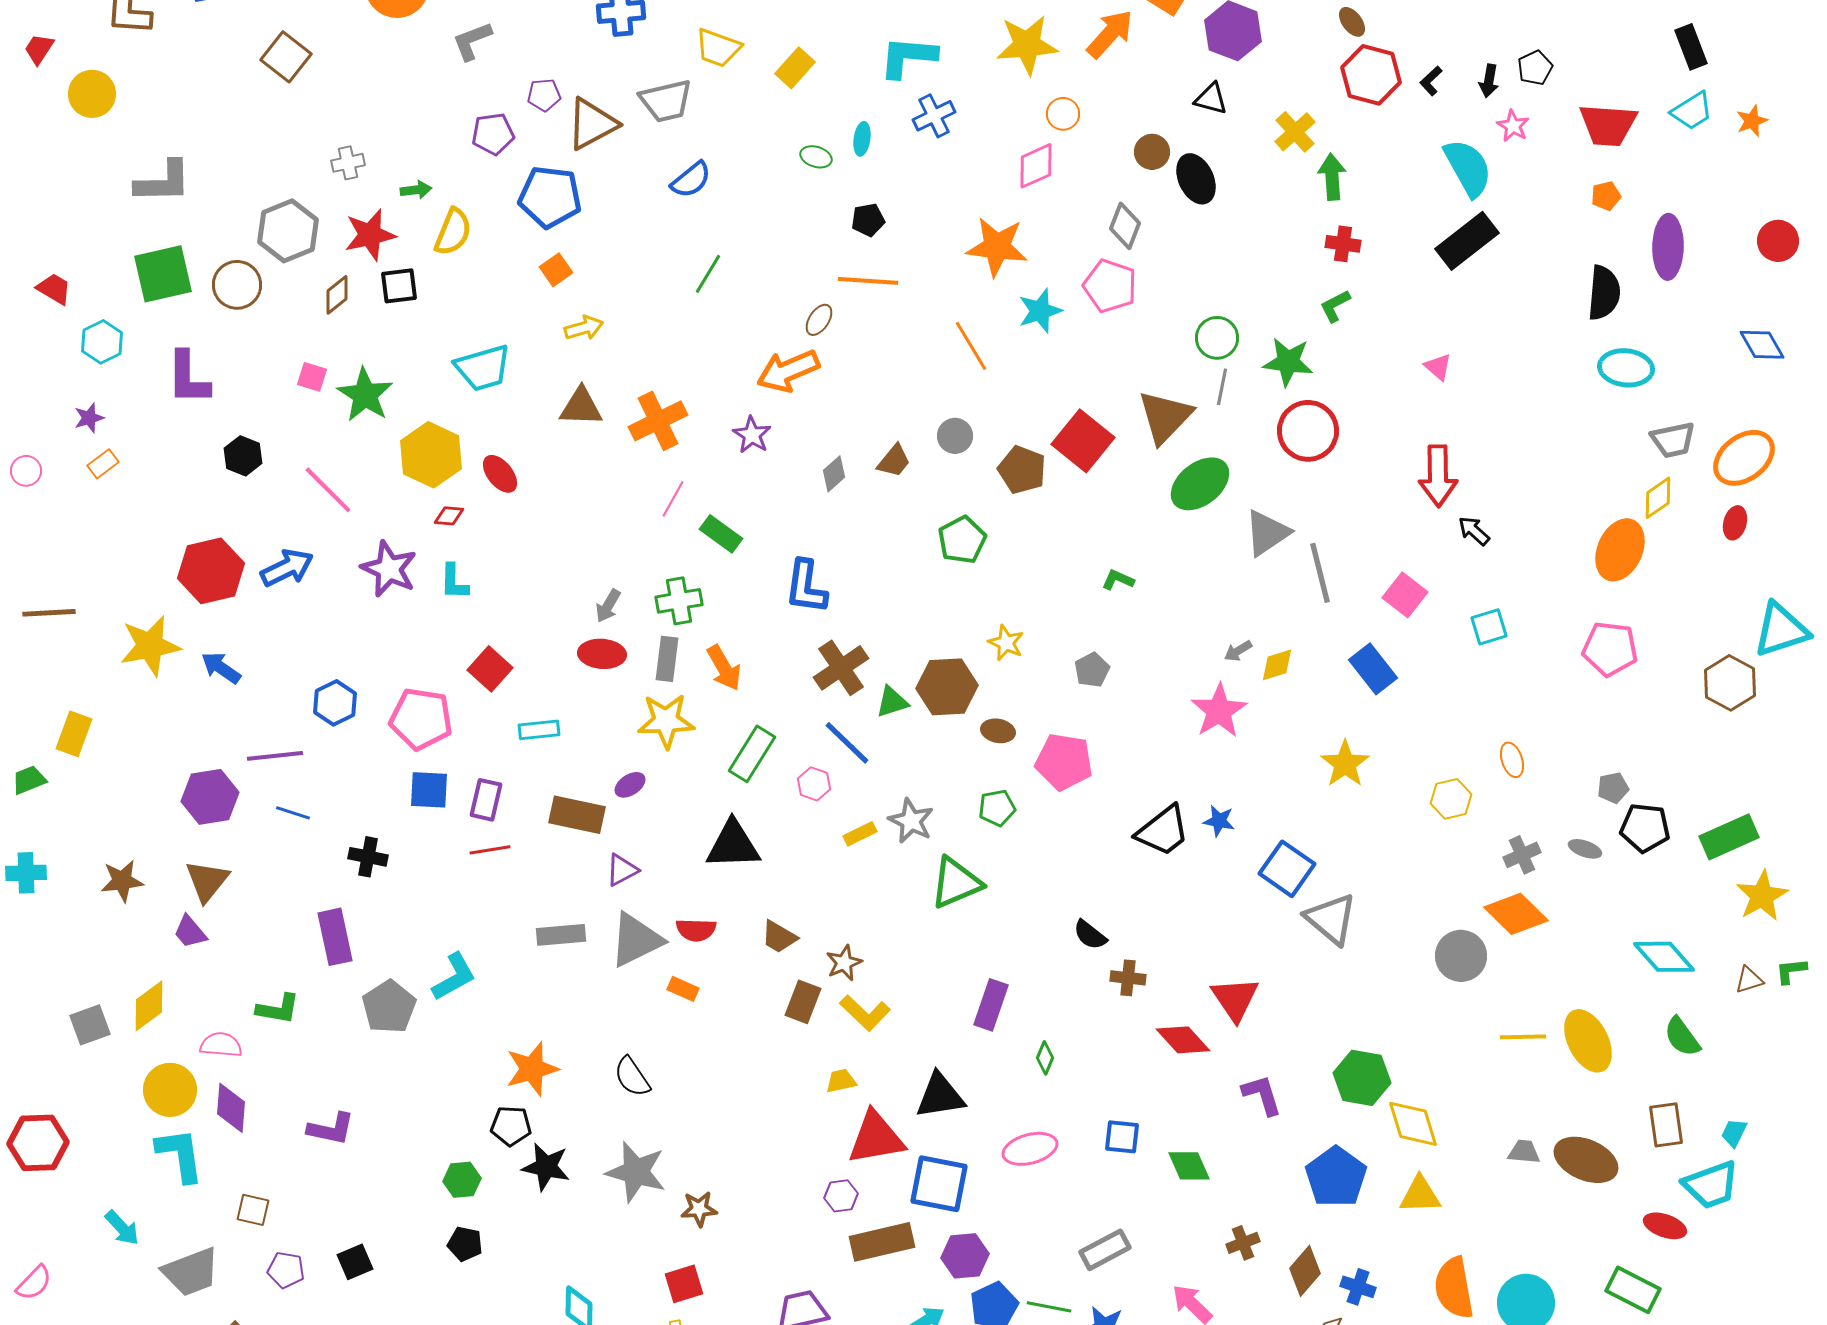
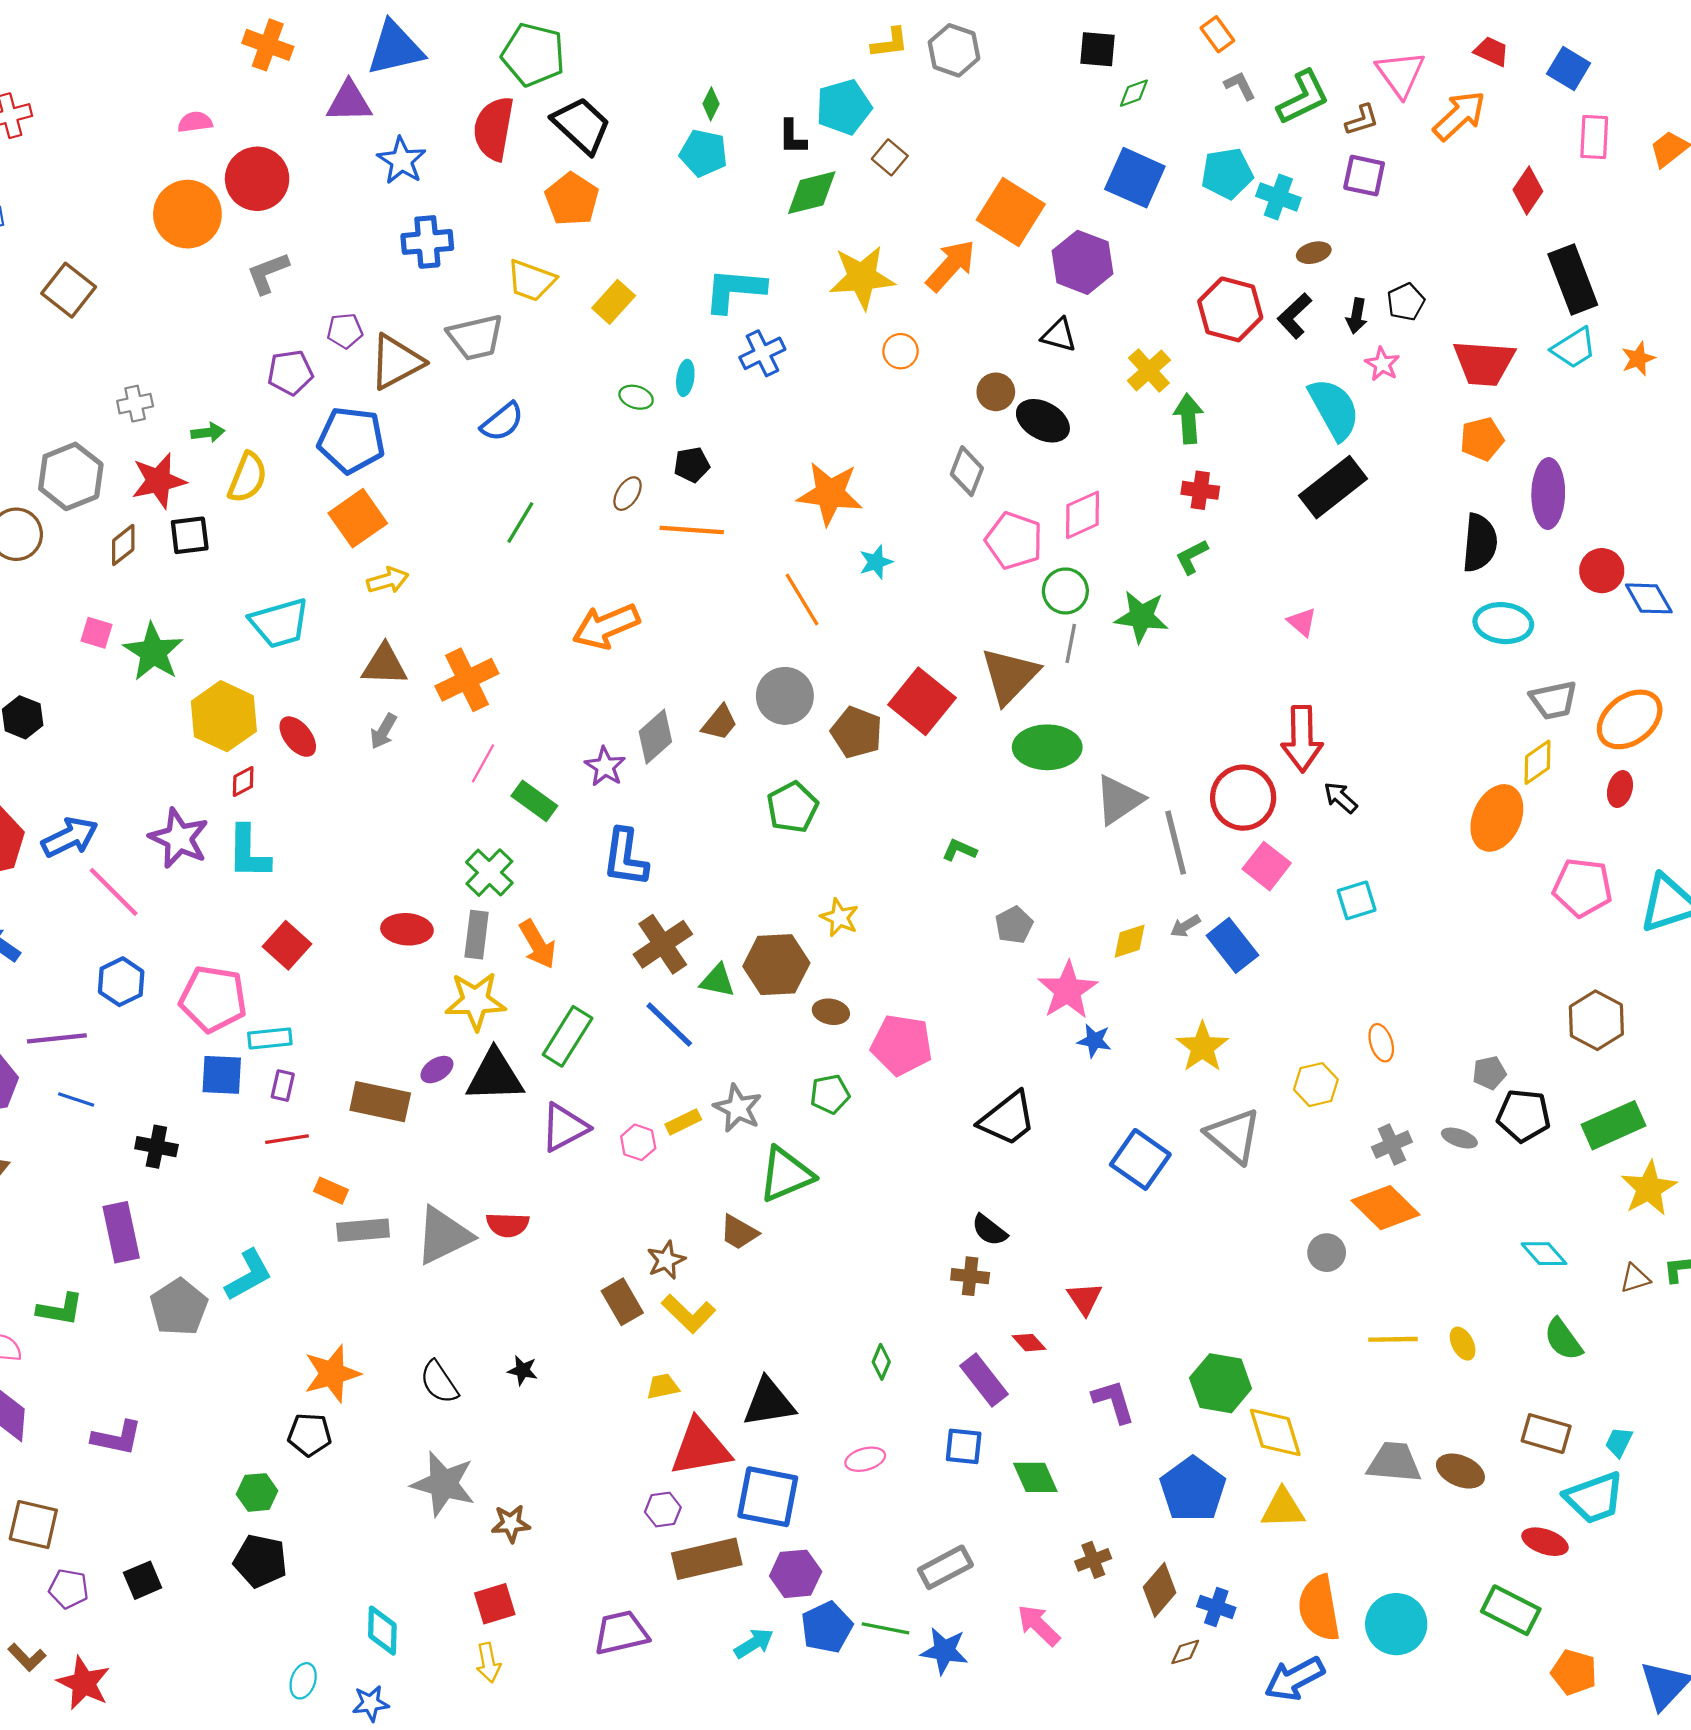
brown ellipse: (1352, 22) -> (1314, 253), moved, turned -68
black rectangle: (1691, 47) -> (1573, 279), size x1.4
black L-shape: (1431, 81) -> (1294, 316), size x1.4
pink diamond: (1036, 166) -> (1083, 515), moved
black ellipse: (1196, 179) -> (1043, 421), turned -36
orange pentagon: (1606, 196) -> (1482, 439), size x1.4
red circle: (1778, 241) -> (1602, 571), moved
orange square: (556, 270) -> (358, 518), size x1.6
pink pentagon: (1110, 286) -> (1014, 541), moved
cyan star: (1040, 311) -> (876, 562), size x0.7
brown ellipse: (819, 320) -> (628, 494), moved
red circle: (1308, 431) -> (1243, 798), moved
purple star: (752, 435) -> (605, 767), moved
gray circle: (955, 436) -> (785, 696), size x1.5
gray diamond: (834, 474) -> (655, 737), size x1.4
green ellipse: (1200, 484) -> (1047, 747), turned 38
pink line: (328, 490) -> (114, 892), moved
red diamond: (449, 516) -> (243, 782), turned -32
cyan L-shape: (454, 582) -> (249, 852), size x1.4
green cross: (679, 601) -> (489, 873), turned -36
gray arrow: (608, 606) -> (383, 731), moved
pink pentagon: (1610, 649) -> (1582, 888), moved
gray arrow: (1238, 651) -> (1185, 926), moved
gray pentagon: (1092, 670) -> (1014, 925), moved
brown hexagon: (1730, 683) -> (1596, 1020), moved
green triangle: (892, 702) -> (717, 981), turned 30
cyan rectangle: (539, 730) -> (270, 1038), moved
pink hexagon: (814, 784) -> (638, 1142), moved
purple rectangle: (486, 800) -> (283, 1086), size x0.7
blue star: (1219, 821) -> (1094, 1041), moved
black triangle: (733, 845) -> (495, 1076), moved
purple triangle: (622, 870) -> (564, 1127), moved, size x1.4
gray triangle: (1331, 919) -> (1233, 1136), moved
black semicircle: (1090, 935) -> (989, 1230), moved
brown trapezoid: (779, 937) -> (739, 1232), moved
gray circle: (1461, 956) -> (1327, 1253), size x0.7
cyan diamond: (1664, 957) -> (1544, 1254), size x0.7
orange rectangle: (683, 989) -> (331, 1191), moved
red triangle: (1235, 999) -> (1085, 1299), size x0.7
brown rectangle: (803, 1002) -> (622, 1302), turned -51
purple rectangle: (991, 1005) -> (984, 1380), moved, turned -57
red diamond: (1183, 1040) -> (1029, 1343), size x0.6
yellow ellipse: (1588, 1041) -> (1463, 1344), size x0.5
brown rectangle: (1666, 1125) -> (1546, 1434), turned -66
pink ellipse: (1030, 1149) -> (865, 1459), size x0.7
gray trapezoid: (1524, 1152) -> (1394, 1462), size x1.6
brown ellipse: (1586, 1160) -> (1460, 1471), size x0.7
black star: (546, 1167) -> (523, 1370), moved, size x0.6
brown square: (253, 1210) -> (33, 1525), size x1.4
black pentagon: (465, 1244) -> (260, 1561), size x1.4

